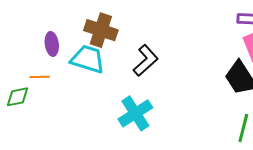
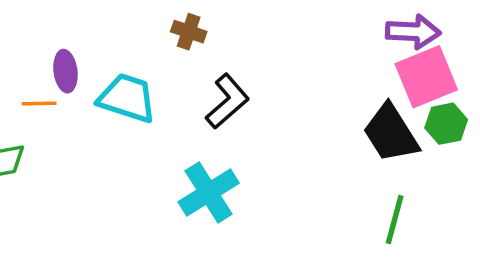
brown cross: (101, 30) -> (189, 32), moved, size x0.6
orange line: (40, 77) -> (39, 104), moved

